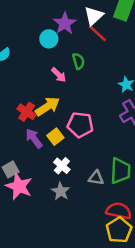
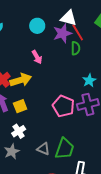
white triangle: (94, 16) -> (69, 18), moved, turned 42
purple star: (65, 23) -> (62, 33), moved
green semicircle: (78, 61) -> (76, 48), moved
pink pentagon: (80, 125) -> (63, 106), moved

